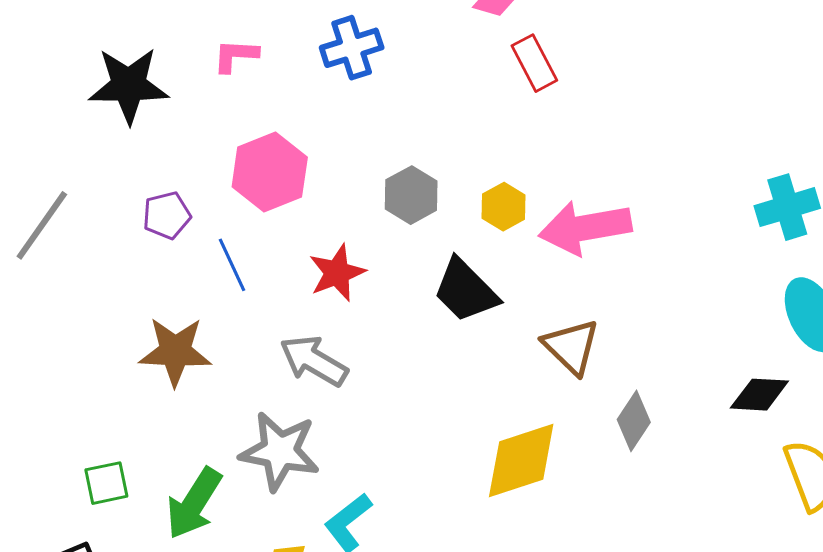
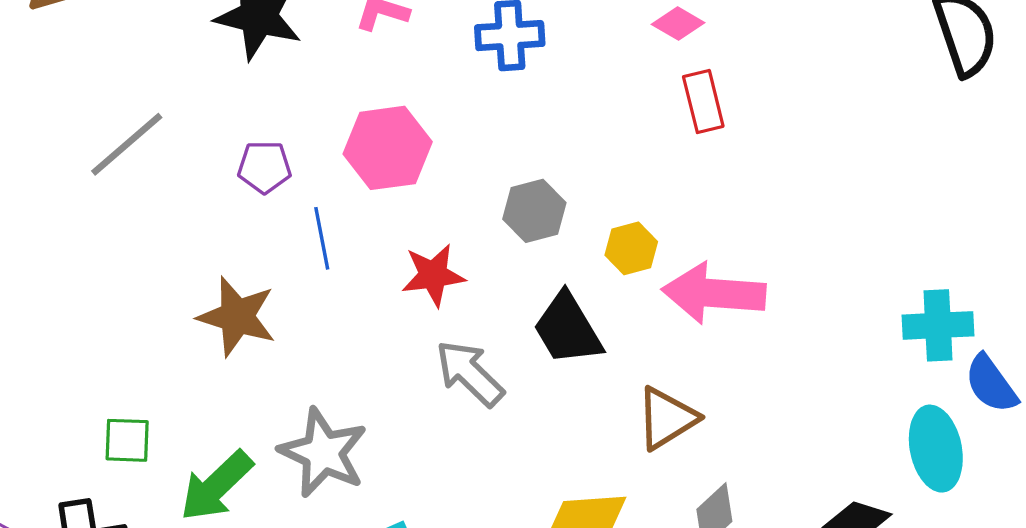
brown triangle: (571, 347) -> (667, 418), turned 30
gray arrow: (314, 361) -> (470, 373), moved

